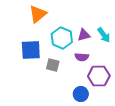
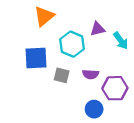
purple triangle: (84, 35) -> (98, 29), moved
purple semicircle: (82, 57) -> (91, 74), moved

